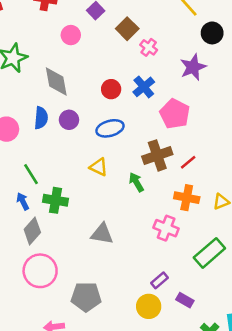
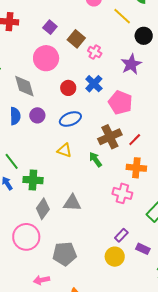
pink circle: (71, 35) -> (46, 58), moved, size x1.6
gray diamond: (32, 231) -> (43, 209), moved

